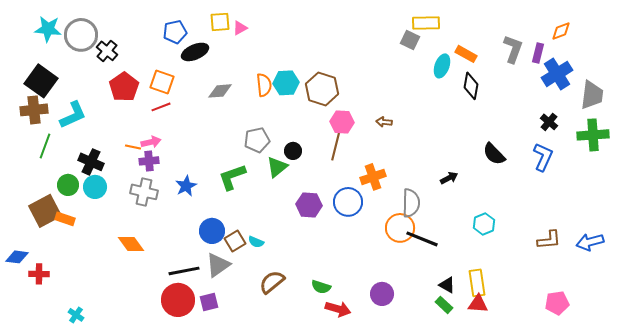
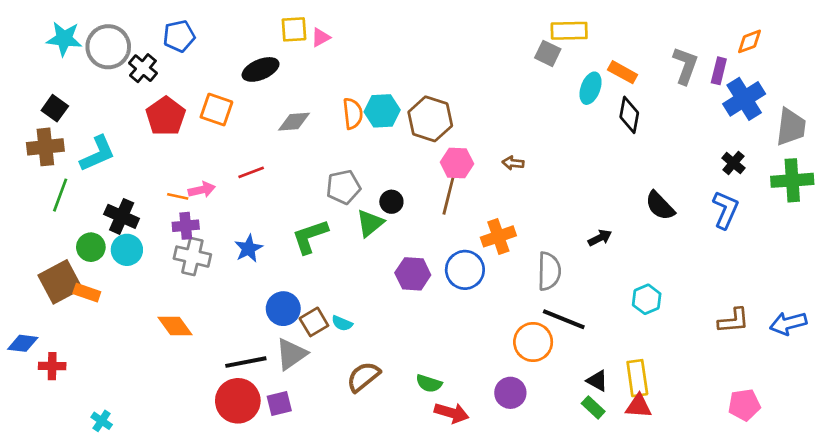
blue pentagon: (175, 32) -> (179, 36), moved
black square: (41, 81) -> (55, 108), size x0.6
red line: (161, 107) -> (251, 172), moved
purple cross: (149, 161) -> (186, 226), moved
orange circle: (400, 228) -> (533, 342), moved

